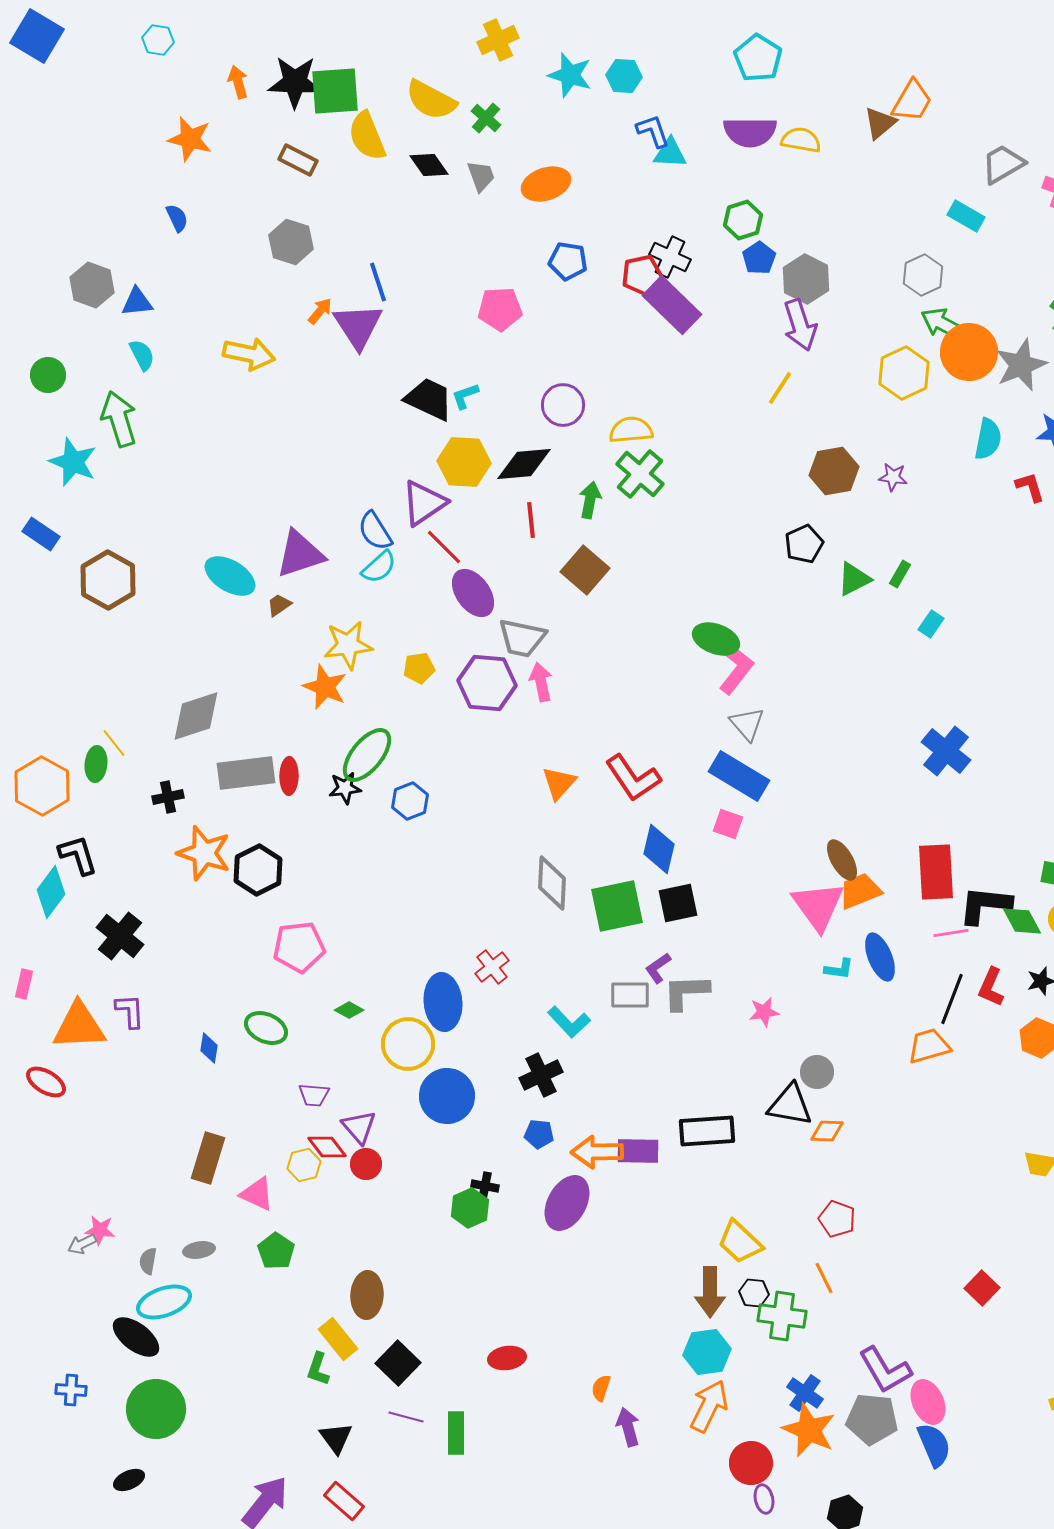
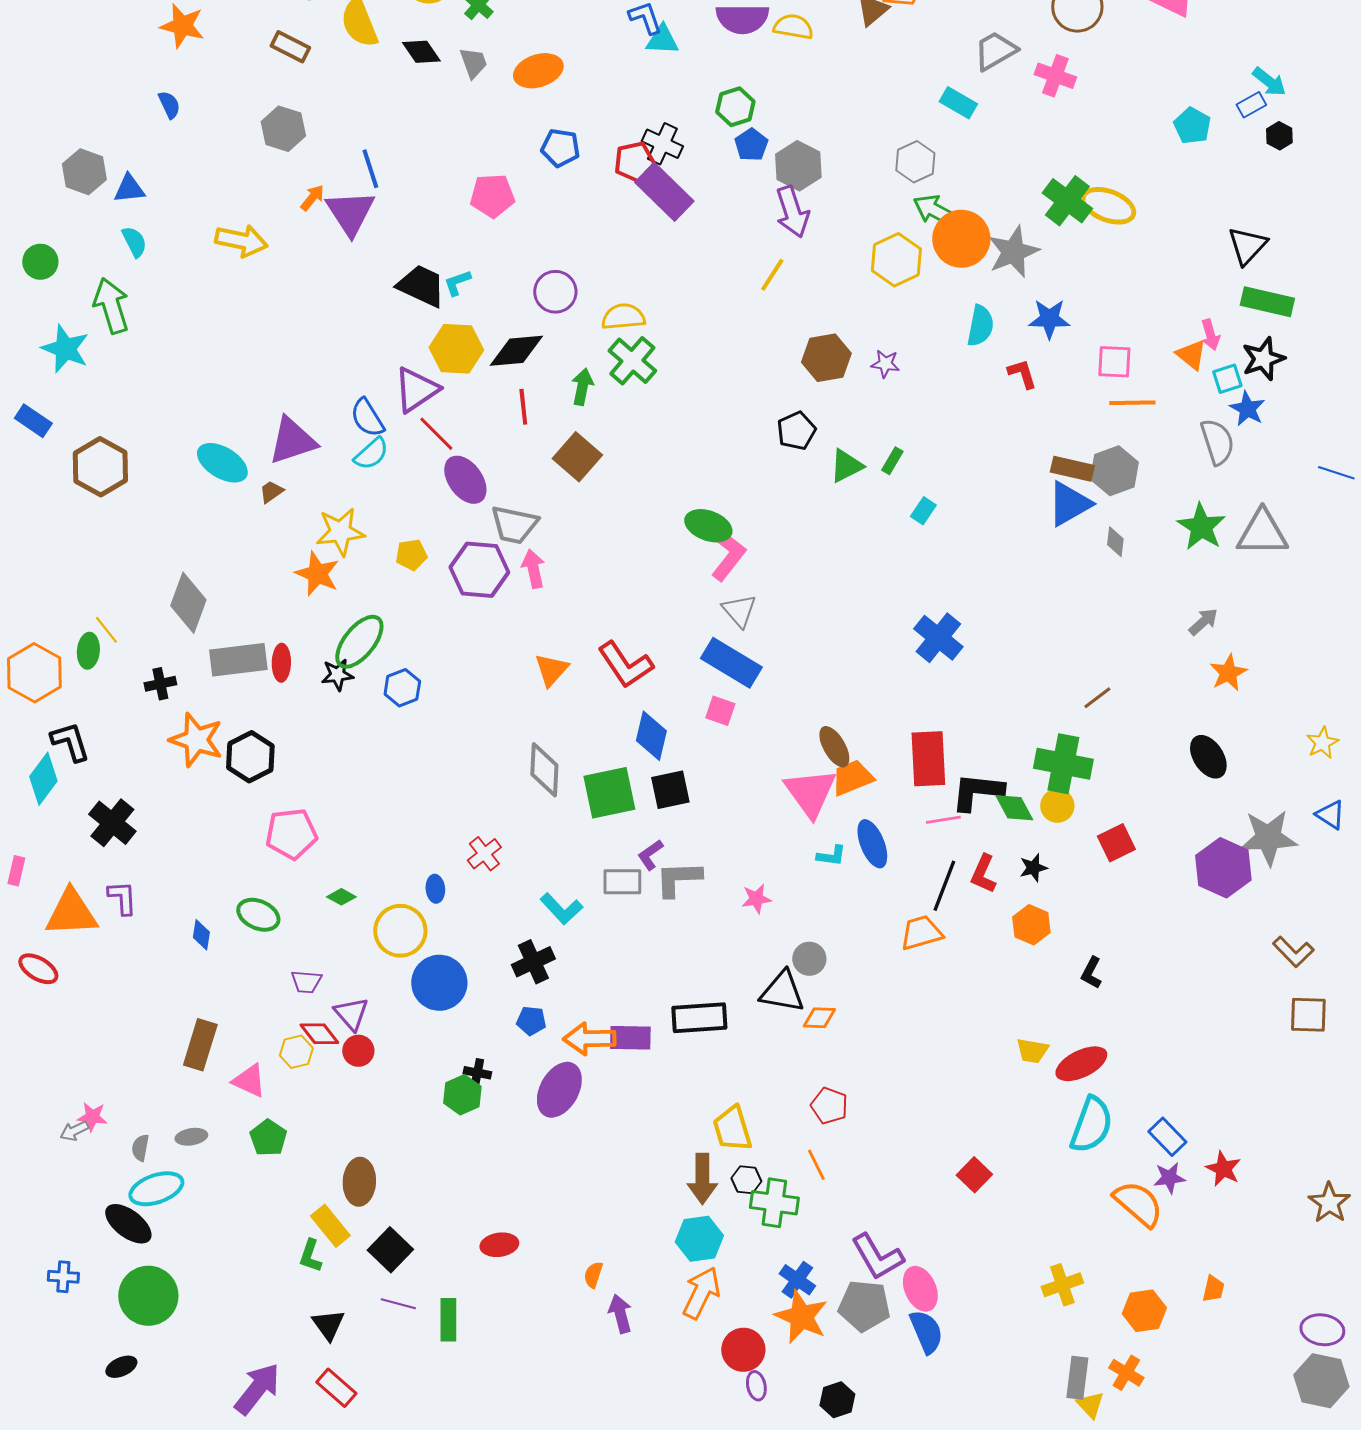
gray diamond: (196, 716) -> (188, 603), turned -52
blue ellipse: (443, 1002) -> (435, 889), size x0.5
yellow trapezoid: (740, 1242) -> (732, 1129), turned 30

